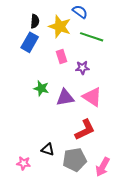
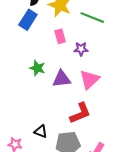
pink triangle: (92, 97) -> (89, 80), turned 40

